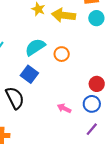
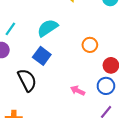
orange circle: (62, 54) -> (90, 45), moved

